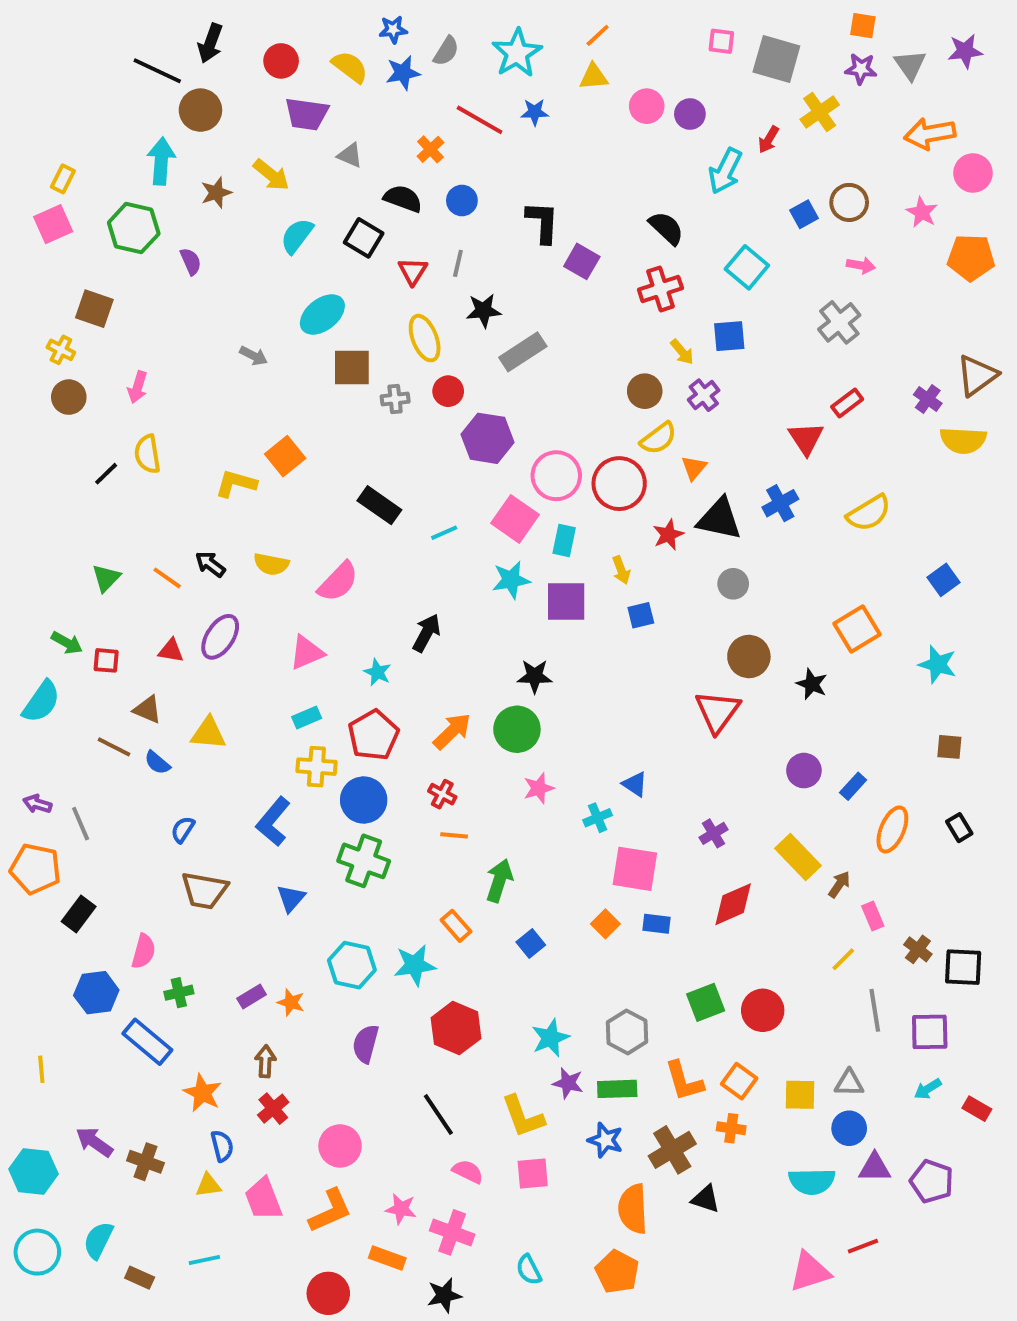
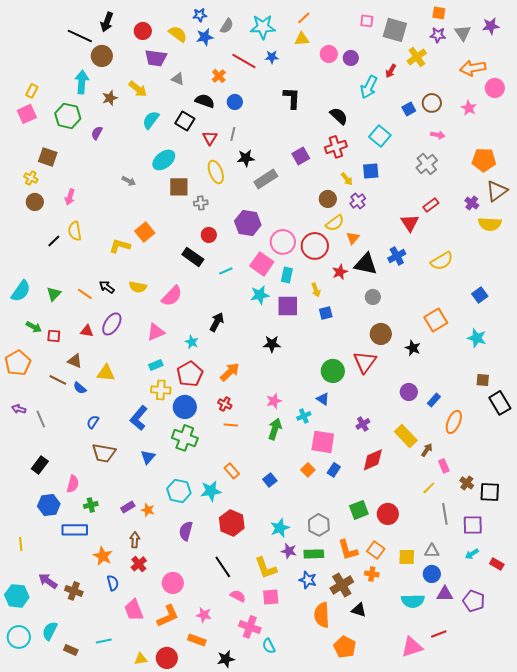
cyan star: (517, 53) -> (263, 27), turned 30
black L-shape: (543, 222) -> (292, 98), moved
orange pentagon: (971, 257) -> (484, 160), moved
purple semicircle: (191, 261) -> (97, 133), turned -128
purple square: (582, 261) -> (301, 156), moved, turned 30
red circle: (448, 391) -> (209, 235), moved
cyan semicircle: (41, 702) -> (21, 291), moved
green circle: (517, 729) -> (333, 371), moved
black rectangle: (959, 828) -> (500, 403), moved, size x1.6
orange pentagon: (35, 869) -> (18, 363), moved, turned 30
green arrow: (499, 881) -> (275, 429), moved
blue rectangle: (657, 924) -> (334, 470), turned -64
blue rectangle: (147, 1042) -> (75, 530), turned -40
yellow triangle: (208, 1185) -> (141, 659), moved
pink cross: (452, 1232) -> (250, 627), moved
orange pentagon: (617, 1272) -> (345, 647), moved

